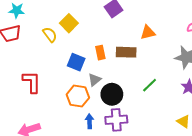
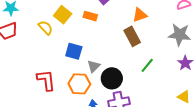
brown rectangle: (126, 52) -> (132, 36), moved, turned 66
orange rectangle: (100, 53) -> (90, 16), moved, turned -56
red L-shape: (32, 82) -> (46, 80), moved

